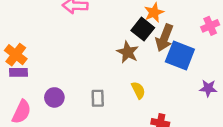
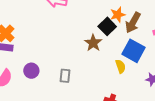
brown arrow: (164, 38) -> (133, 23), moved
yellow semicircle: (138, 90) -> (121, 66), moved

